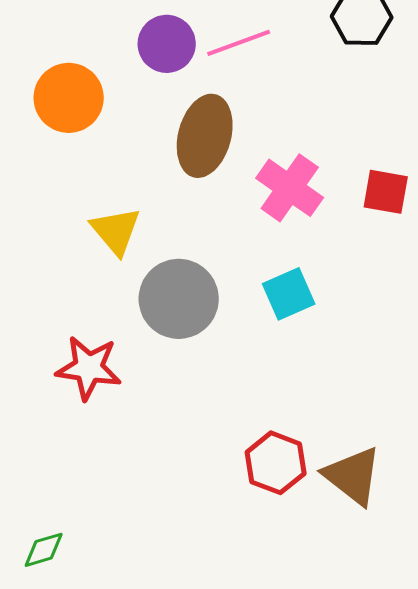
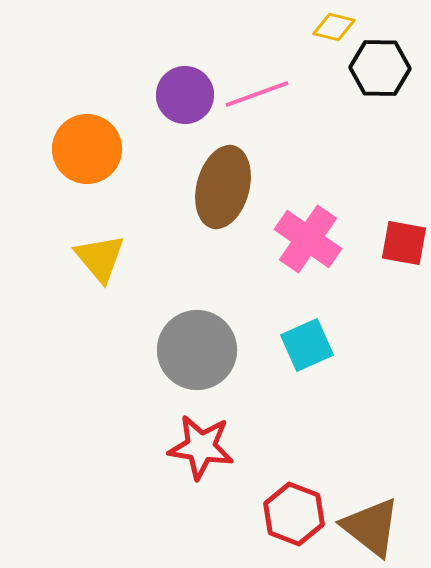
yellow triangle: (116, 231) -> (100, 258), moved
red star: (89, 368) -> (201, 447), moved

